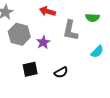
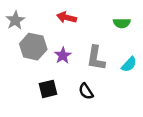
gray L-shape: (70, 30) -> (96, 58), moved
black semicircle: (61, 72) -> (86, 91), turned 88

